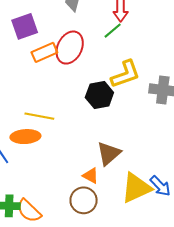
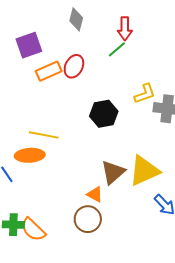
red ellipse: (70, 48) -> (74, 66), size x0.7
yellow L-shape: (125, 74) -> (145, 94), moved, size x0.7
yellow triangle: (136, 188) -> (144, 171), moved

